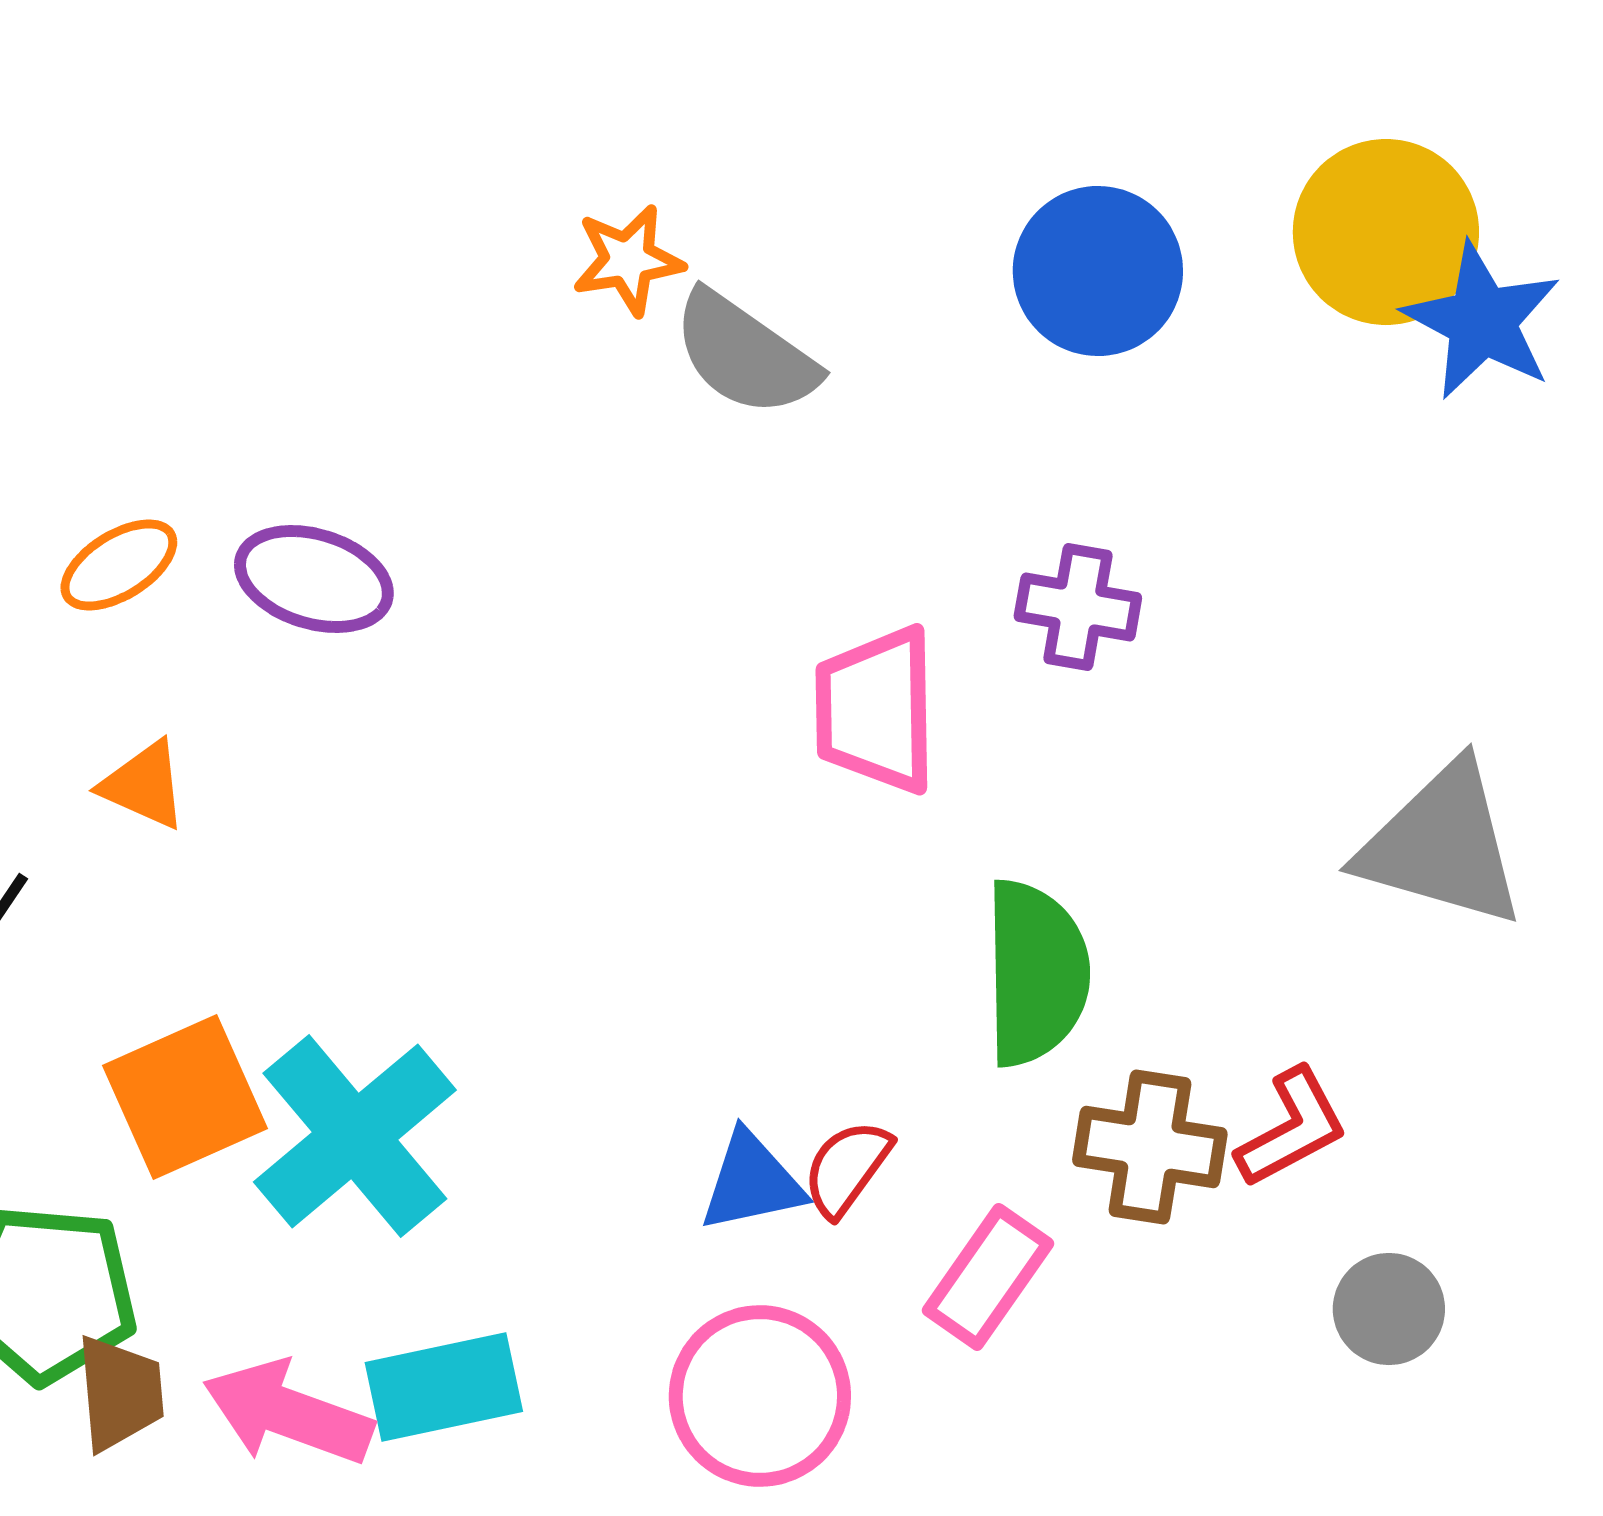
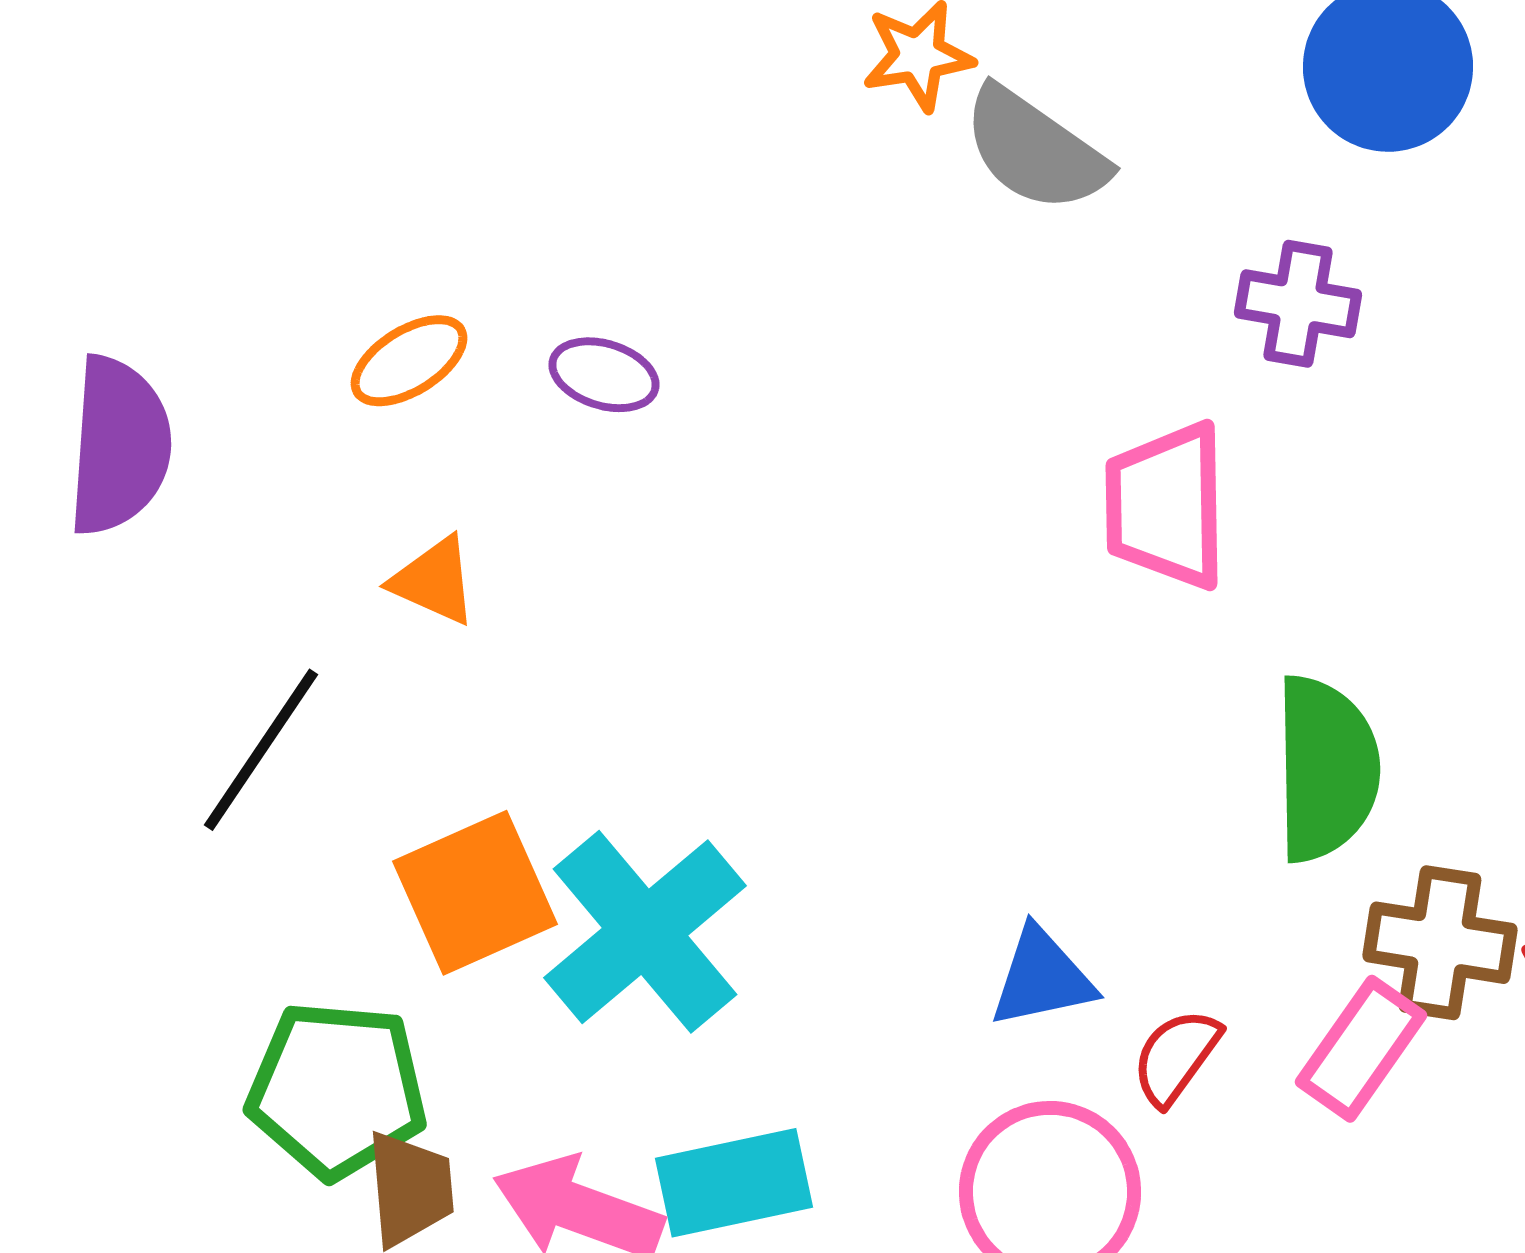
purple ellipse: (314, 579) -> (604, 375), size x0.7
purple cross: (1078, 607) -> (1298, 304), moved
red semicircle: (847, 1168) -> (1176, 1057), moved
pink rectangle: (988, 1277) -> (1361, 1049), moved

